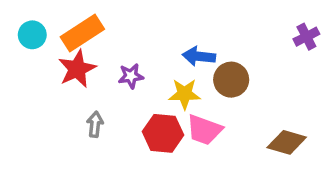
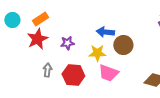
orange rectangle: (82, 33) -> (40, 19), size x0.7
red hexagon: (163, 133) -> (73, 75), moved

